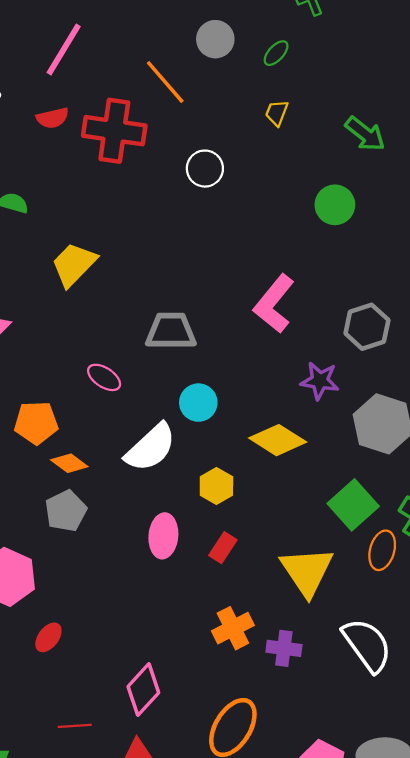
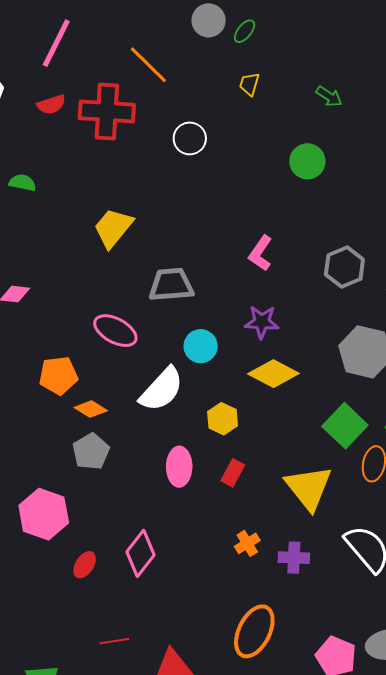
gray circle: (215, 39) -> (209, 20), moved
green arrow: (365, 134) -> (329, 96), size x0.7
yellow trapezoid: (74, 264) -> (113, 228), moved
pink L-shape: (274, 304) -> (261, 253), size x0.7
pink ellipse: (104, 377) -> (115, 331), size x1.4
purple star: (320, 381) -> (262, 322), moved
orange cross: (233, 628) -> (247, 543), size x0.7
pink diamond: (143, 690) -> (141, 553), moved

